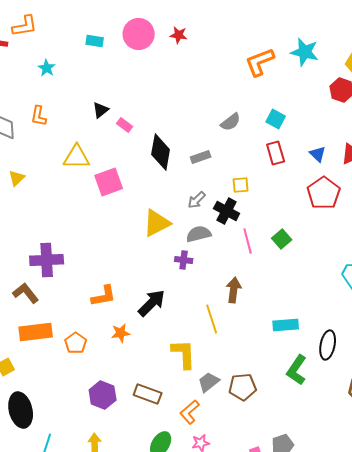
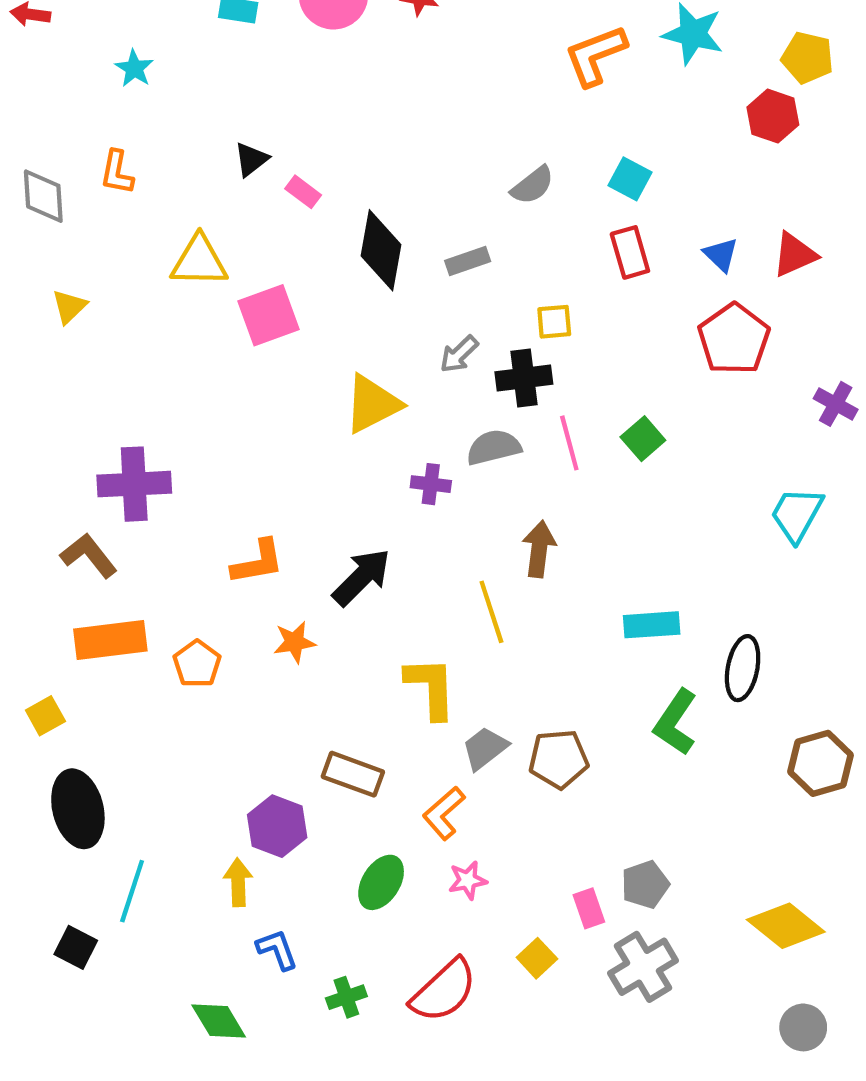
black cross: (227, 211) -> (524, 378), turned -35
gray semicircle: (199, 234) -> (494, 447), moved
purple hexagon: (103, 395) -> (277, 826), moved

